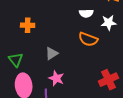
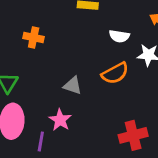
orange semicircle: (88, 39) -> (115, 73), turned -60
gray triangle: (52, 53) -> (73, 86), moved, turned 40

